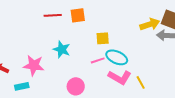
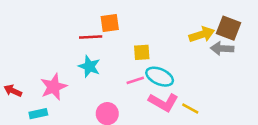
red line: (53, 15) -> (91, 37), moved
pink star: (34, 65) -> (54, 87), turned -30
yellow line: (141, 82) -> (190, 109), turned -32

